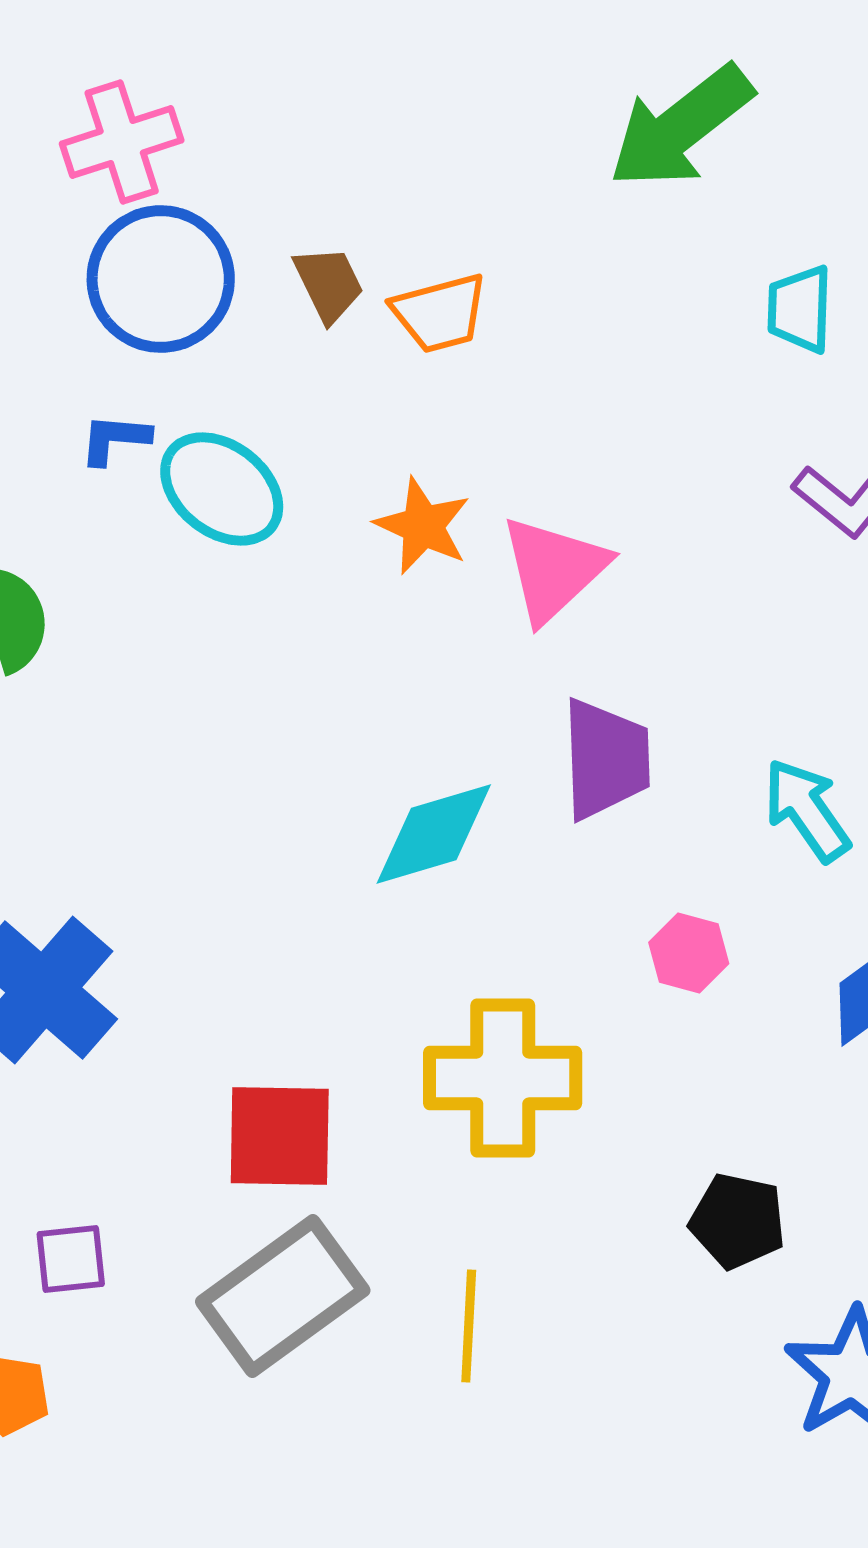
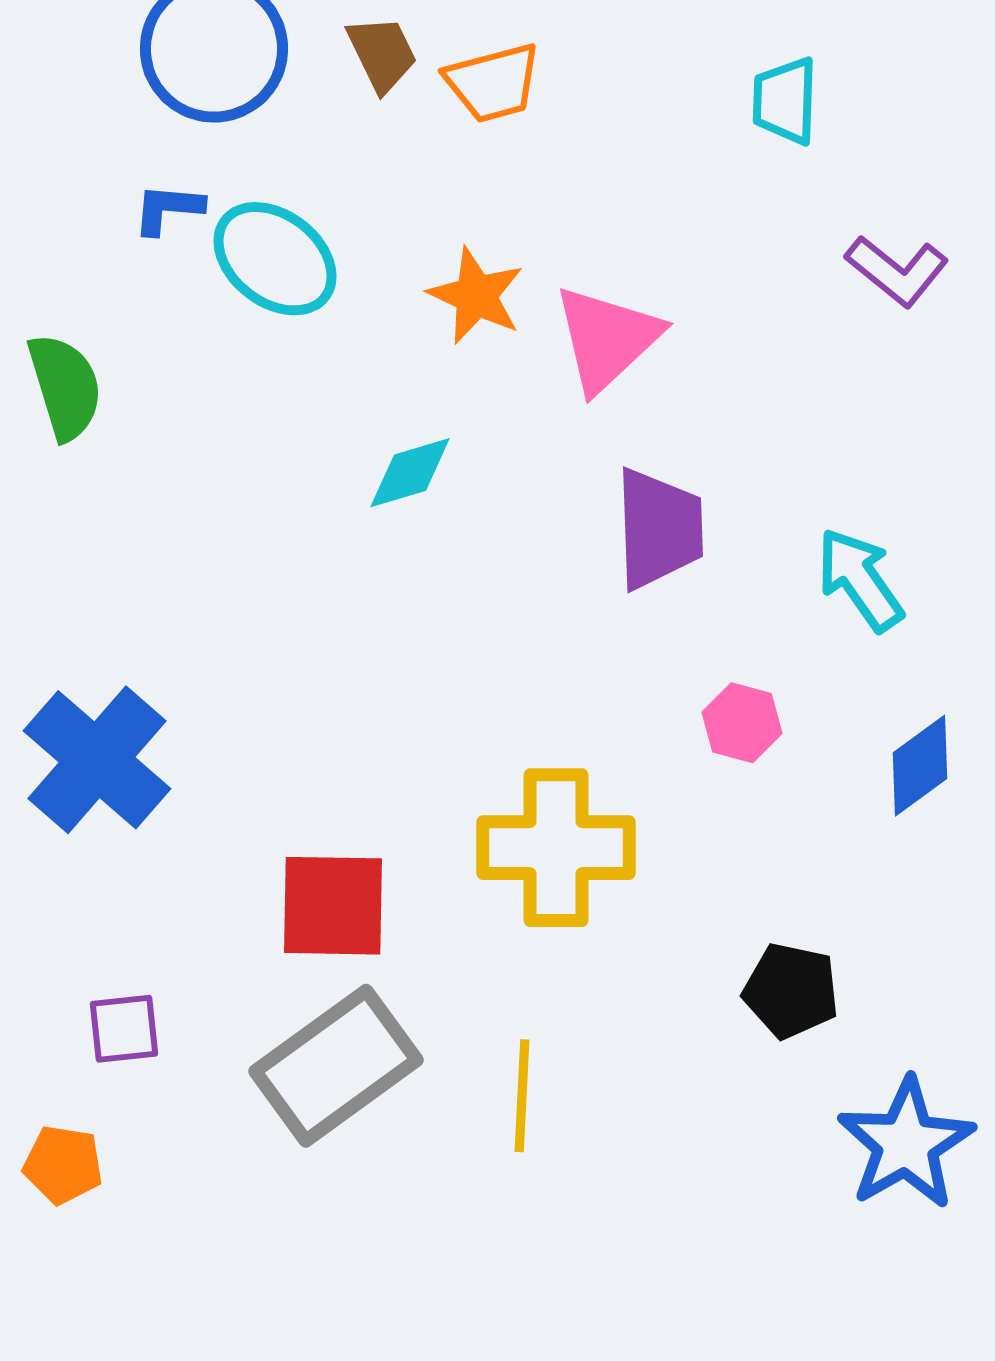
cyan trapezoid: (800, 309) -> (785, 101), moved
cyan diamond: (434, 834) -> (410, 473), moved, size x0.7

